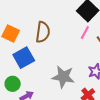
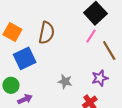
gray star: (63, 77) -> (65, 82), size x0.6

